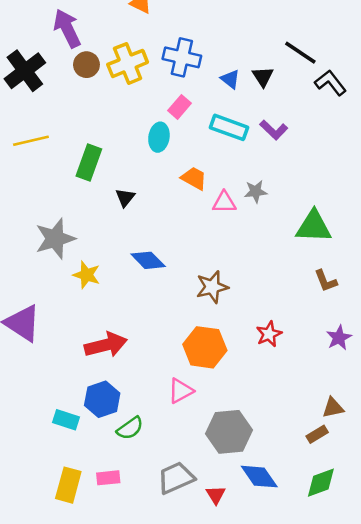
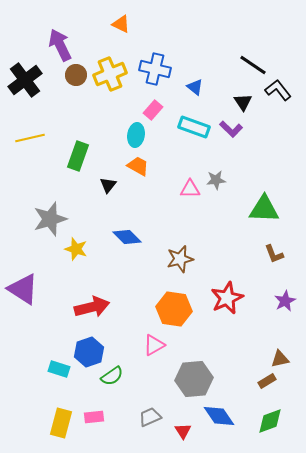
black triangle: (263, 77) -> (243, 102), moved
orange trapezoid: (194, 178) -> (138, 166), moved
red star: (269, 334) -> (227, 298), size x1.5
gray trapezoid: (176, 478) -> (150, 417), size x0.7

